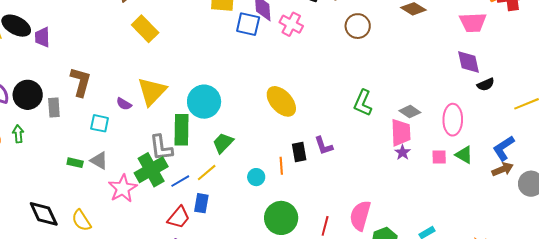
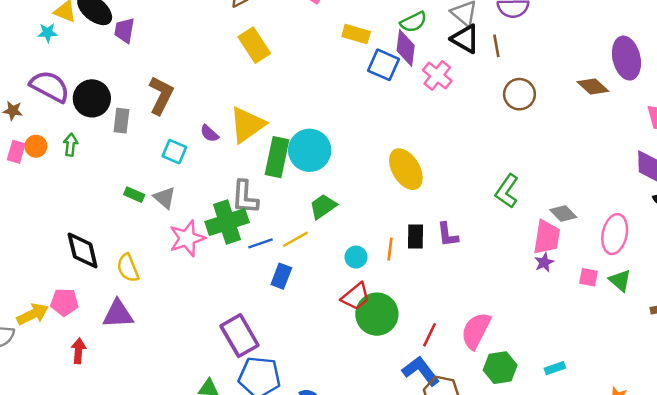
green rectangle: (182, 130) -> (277, 157), moved
red trapezoid: (179, 217) -> (356, 297), moved

